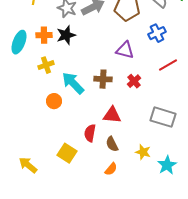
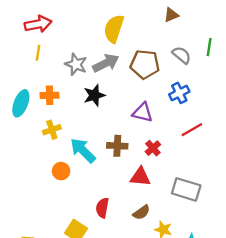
black star: (66, 35) -> (94, 95), moved
red triangle: (112, 115) -> (140, 177), moved
brown semicircle: (112, 144) -> (141, 212), moved, turned -98

